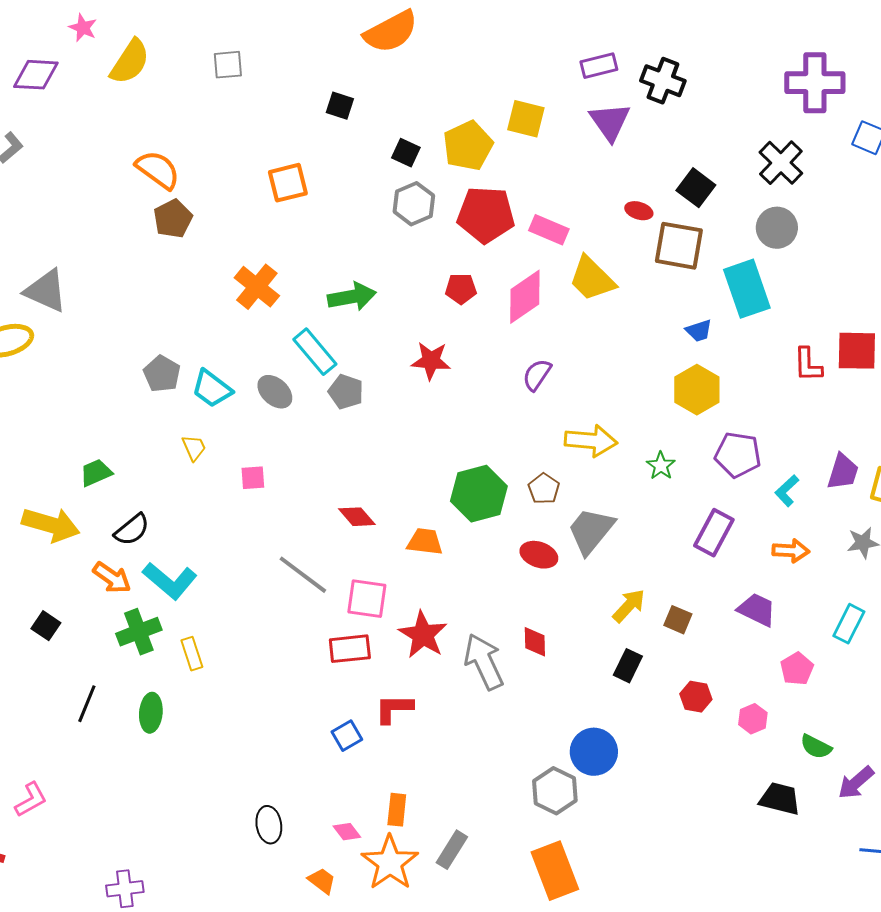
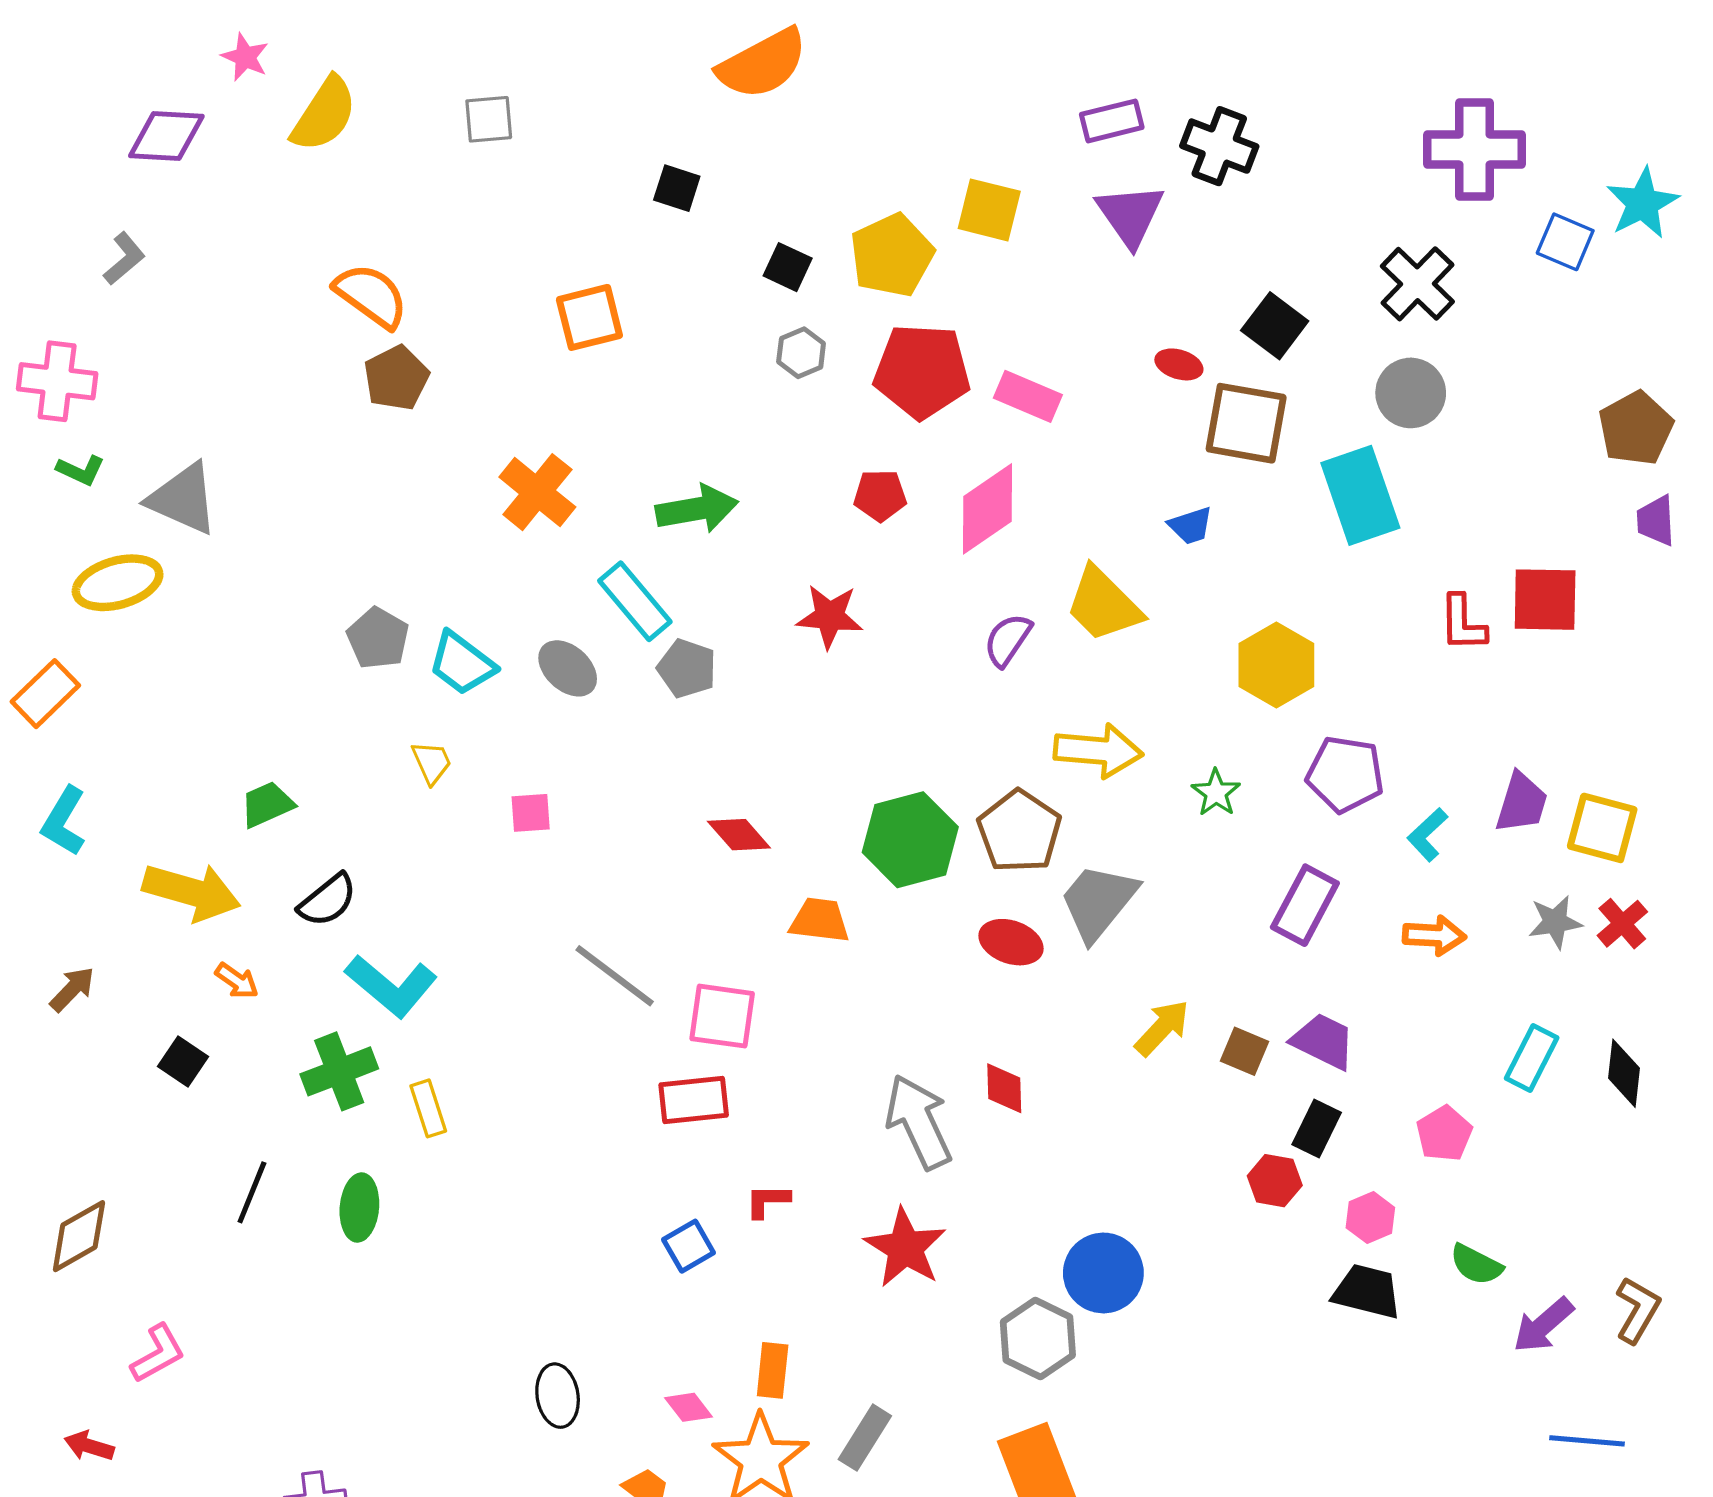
gray hexagon: (414, 204) -> (801, 353), size x0.7
yellow trapezoid: (592, 279) -> (1103, 605), moved
blue trapezoid: (699, 331) -> (1191, 526), moved
brown pentagon: (544, 489) -> (1019, 831), size x1.6
red diamond: (357, 517) -> (739, 835), moved
orange arrow: (112, 578) -> (237, 981), moved, size x0.7
purple trapezoid: (757, 610) -> (1323, 1041), moved
red star: (423, 635) -> (905, 1248), moved
black rectangle: (628, 666) -> (1317, 1129), moved
red L-shape: (394, 709) -> (767, 1201), size x0.7
black trapezoid: (780, 799) -> (1367, 1291), moved

